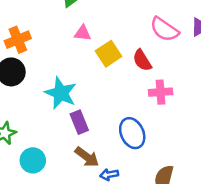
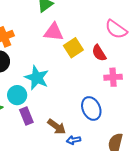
pink triangle: (83, 33) -> (54, 32), size x1.5
purple rectangle: (79, 122) -> (26, 116), moved
cyan circle: (33, 160) -> (17, 95), moved

